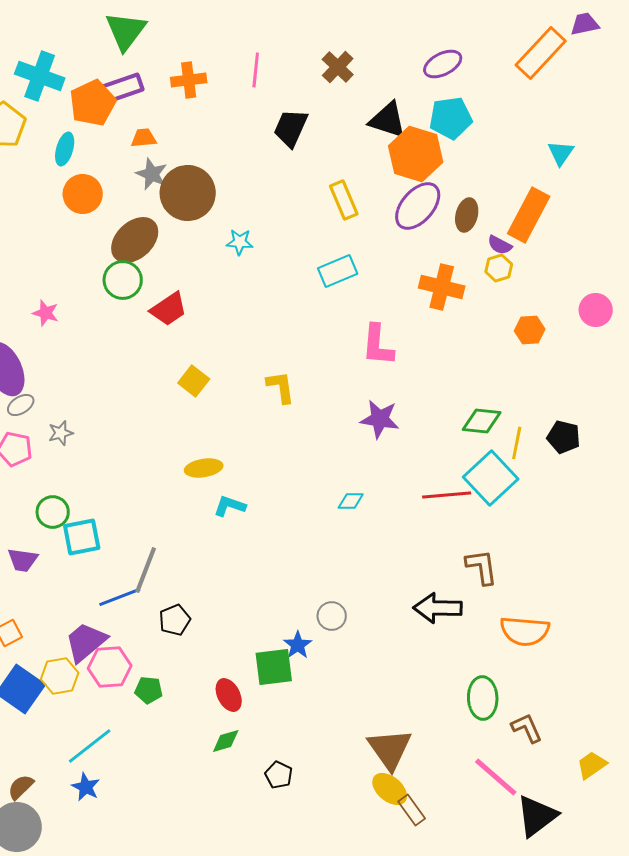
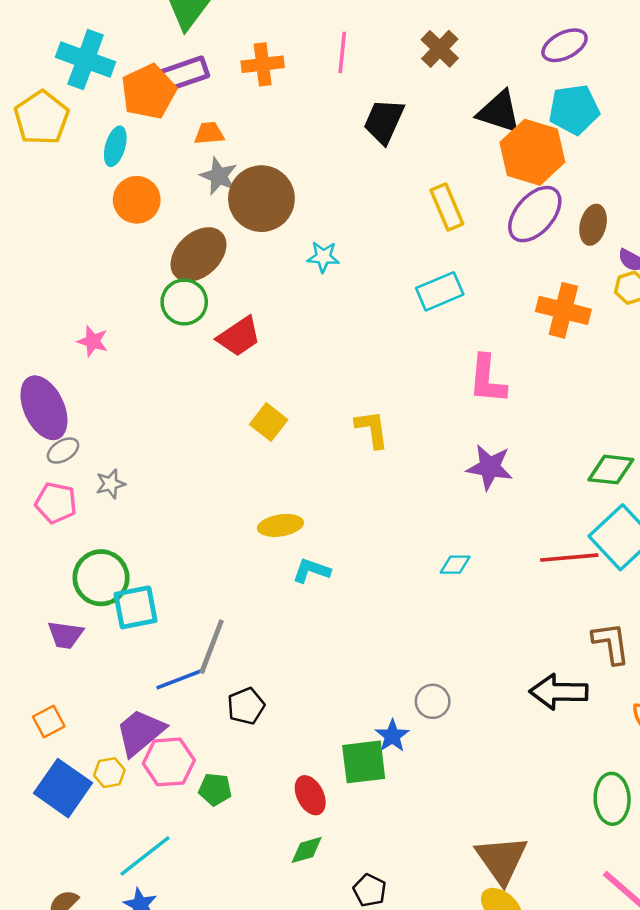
green circle: (53, 512) -> (101, 578), size x1.4
yellow hexagon: (60, 676) -> (109, 773), size x0.7

